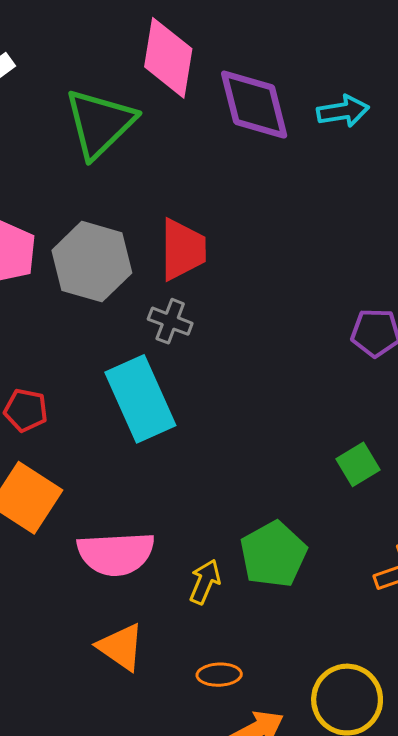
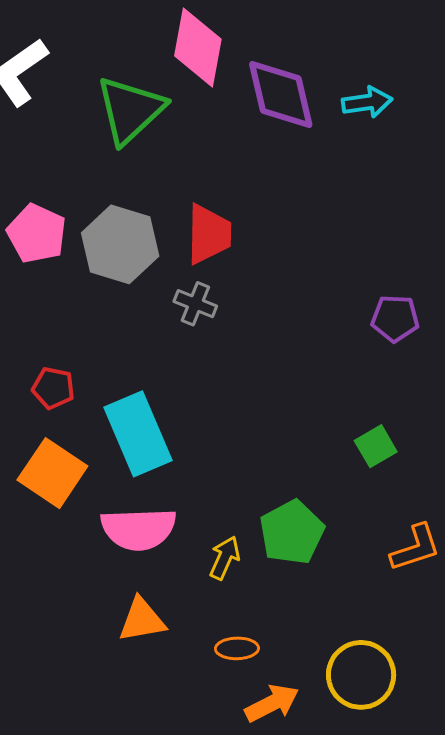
cyan rectangle: (140, 399) -> (138, 434), moved
orange triangle: (121, 647) -> (142, 620), turned -46

